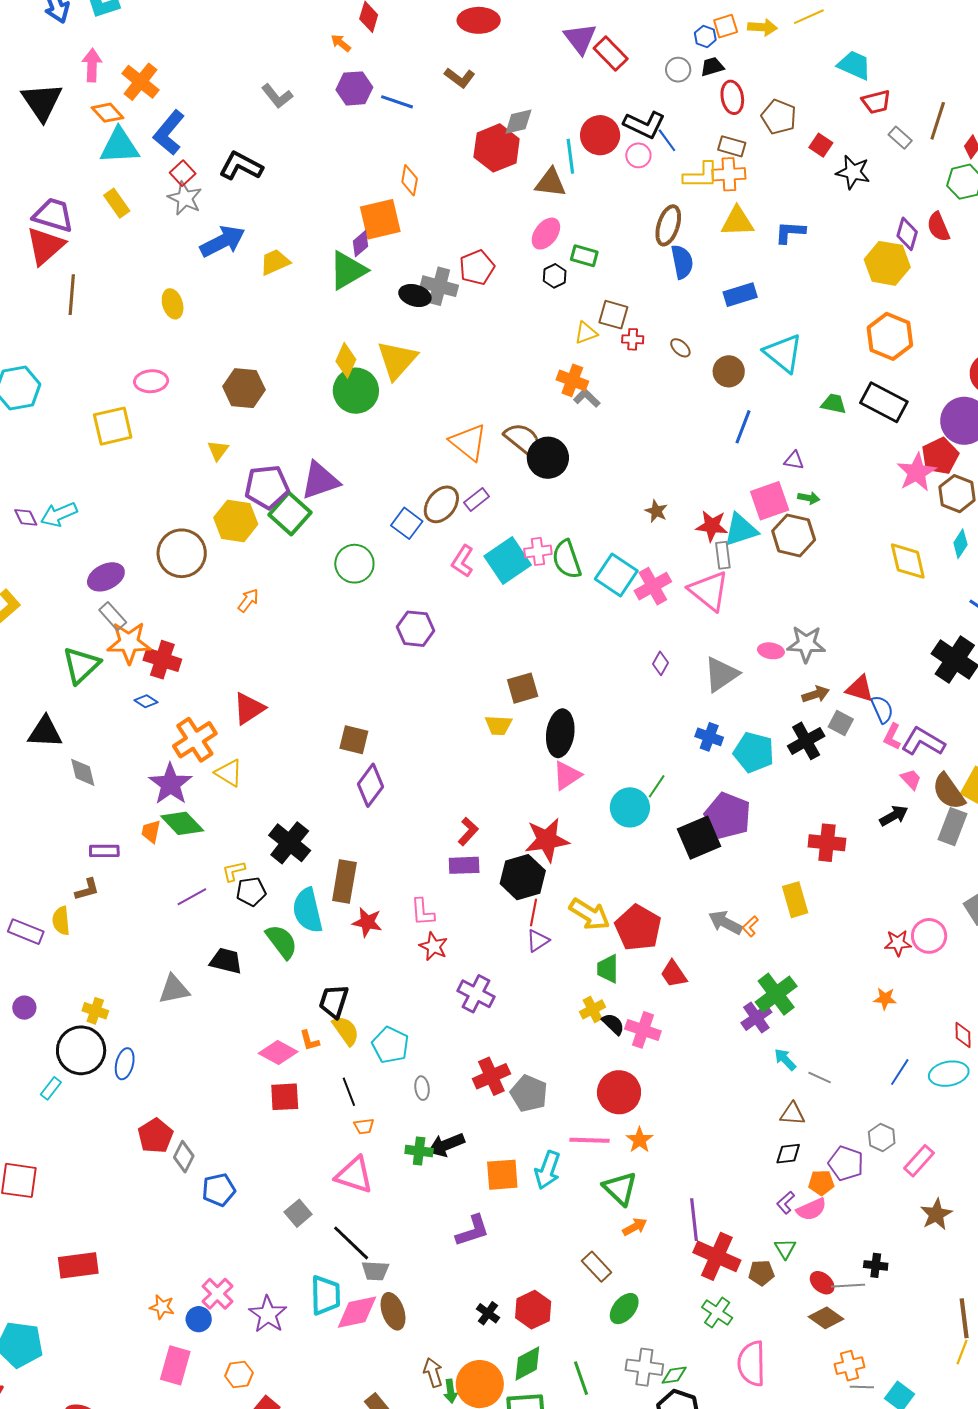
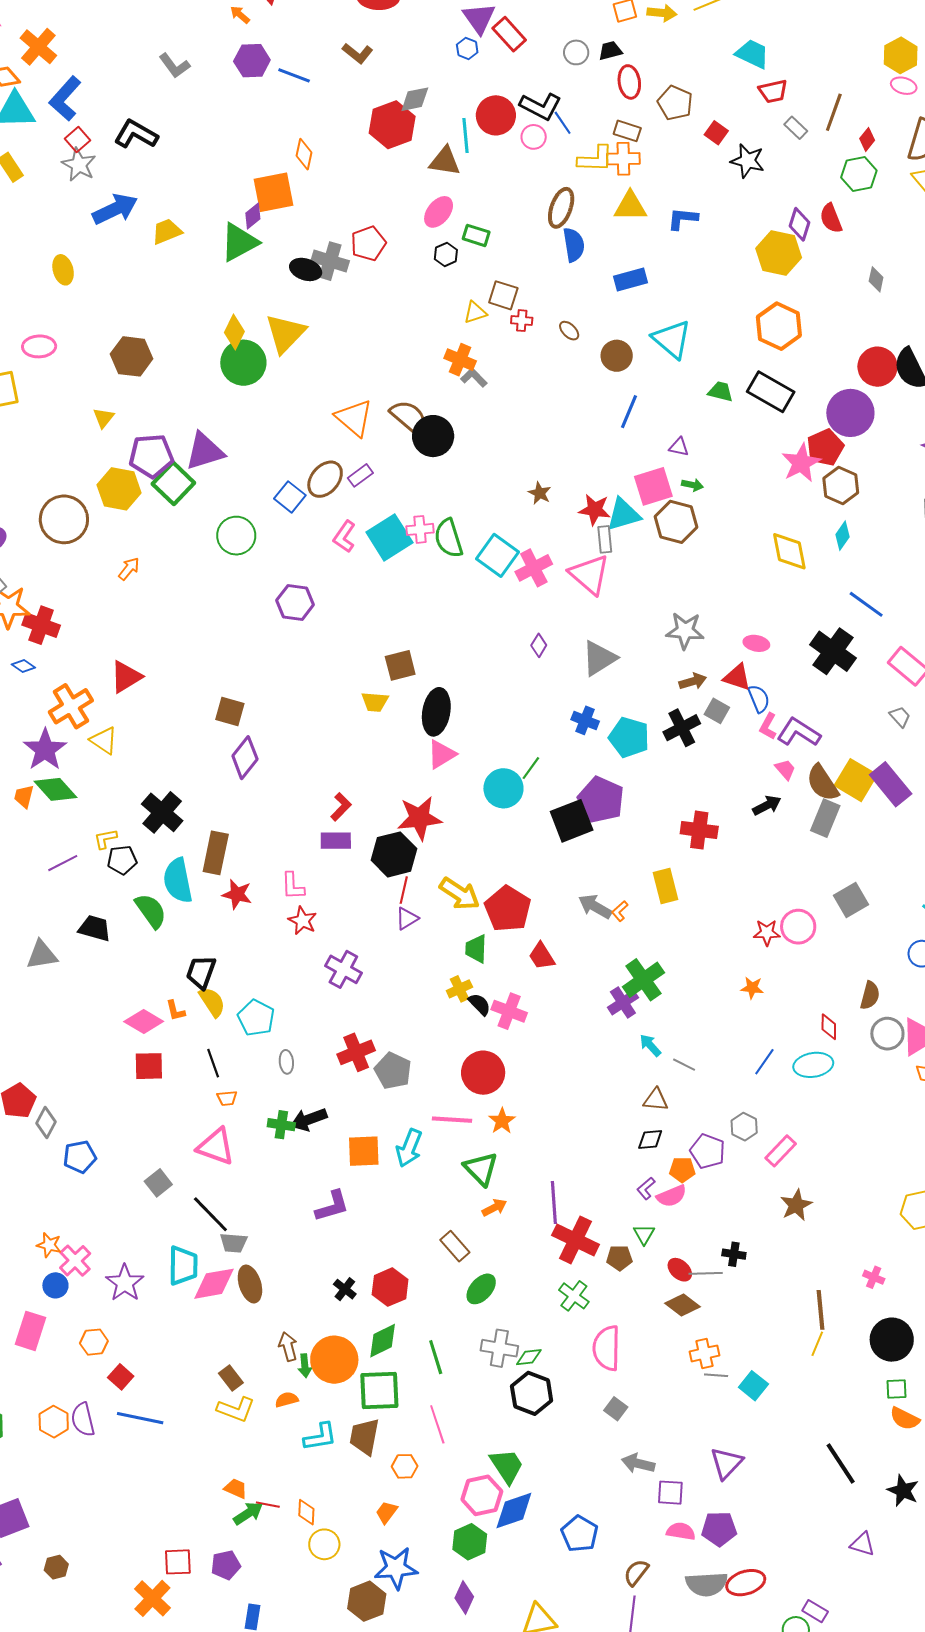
blue hexagon: (705, 36) -> (467, 48), moved
pink ellipse: (771, 651) -> (756, 643), moved
orange star: (162, 1307) -> (49, 1245), moved

